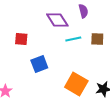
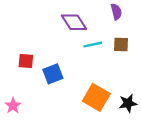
purple semicircle: (83, 11) -> (116, 12), moved
red square: (21, 39) -> (26, 61), moved

